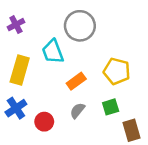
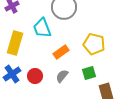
red circle: (44, 122) -> (35, 76), moved

